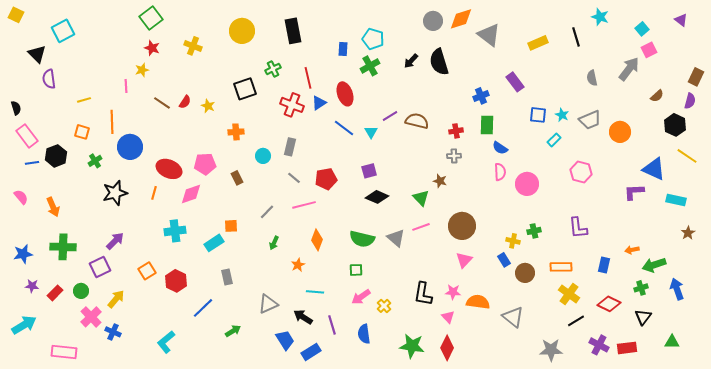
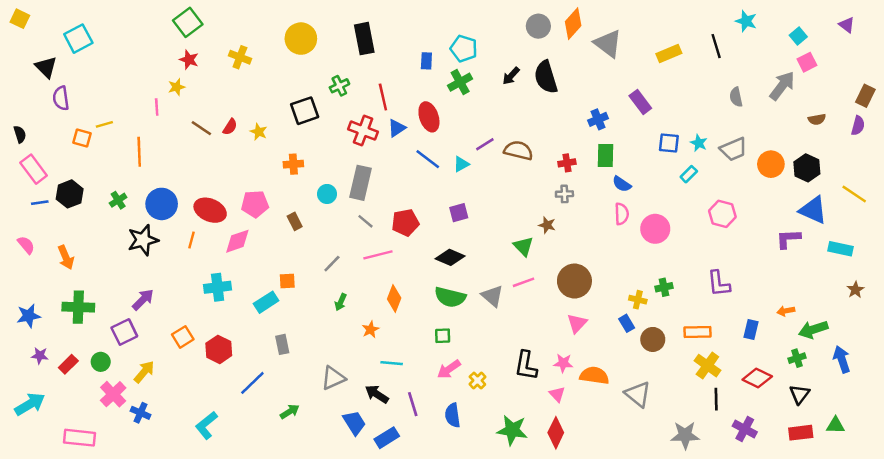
orange diamond: (461, 19) -> (573, 24), turned -30
brown semicircle: (657, 96) -> (817, 119), turned 32
black hexagon: (675, 125) -> (807, 168), moved
orange square: (82, 132) -> (82, 138), moved
cyan triangle: (371, 132) -> (461, 164), turned 32
blue circle: (130, 147) -> (162, 204), moved
gray rectangle: (290, 147) -> (361, 183), size x1.5
black diamond: (377, 197) -> (450, 257), moved
black line: (576, 321) -> (716, 399), turned -60
red rectangle: (627, 348) -> (801, 433), moved

